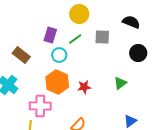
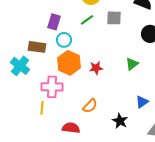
purple rectangle: (50, 35) -> (54, 22), moved
brown rectangle: (21, 55) -> (37, 47), moved, turned -30
cyan circle: (59, 55) -> (64, 40), moved

